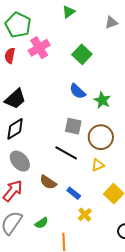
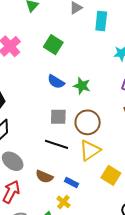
yellow triangle: (98, 165) -> (90, 150), size x1.6
yellow cross: (85, 215) -> (63, 202), moved

